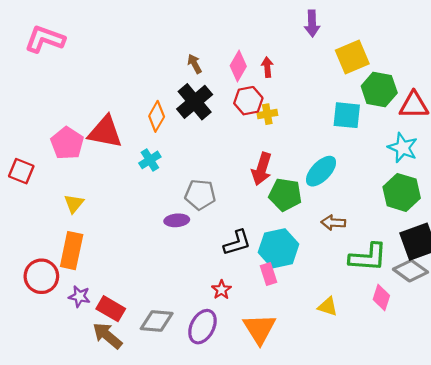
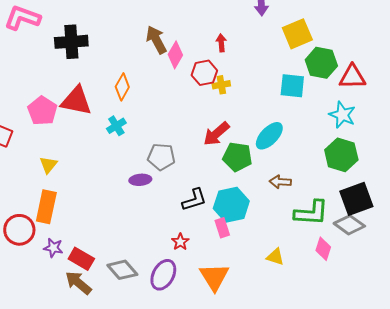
brown arrow: (195, 64) -> (156, 40), size x1.6
pink diamond: (238, 66) -> (175, 55), moved
black cross: (195, 102) -> (71, 42), moved, turned 36
red arrow: (262, 169) -> (216, 134), turned 32
gray diamond: (157, 321) -> (122, 270), turned 44

